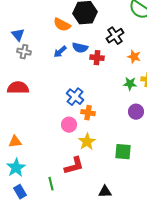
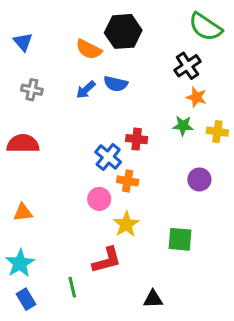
blue triangle: (18, 35) -> (23, 42), moved
black cross: (115, 36) -> (187, 66), moved
red cross: (97, 58) -> (137, 139), moved
green star: (130, 84) -> (183, 126), moved
orange triangle: (15, 142) -> (23, 212), moved

